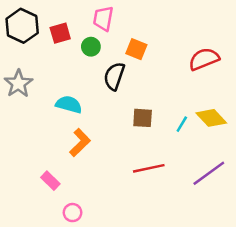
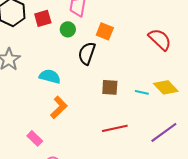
red semicircle: (204, 59) -> (160, 39), turned 65
cyan line: (182, 124) -> (142, 92), turned 72

